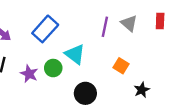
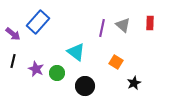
blue rectangle: (45, 29) -> (38, 22), moved
green circle: (53, 68) -> (57, 73), moved

